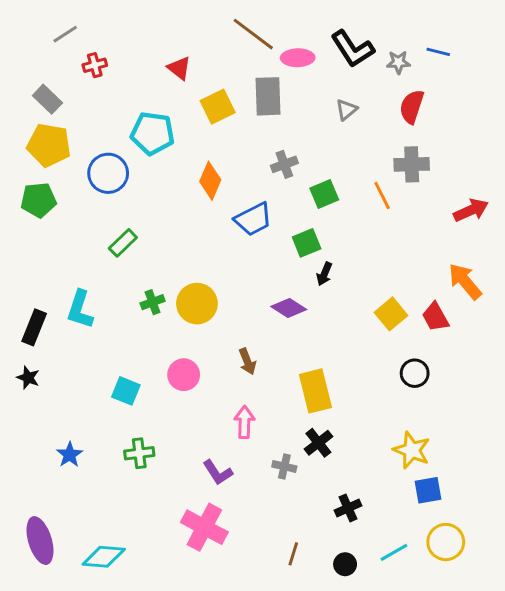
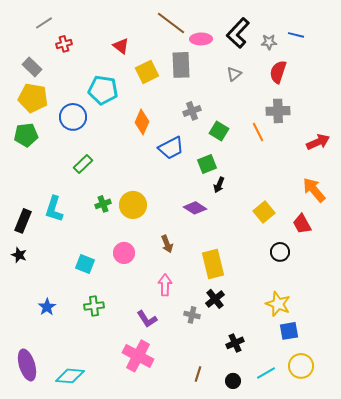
black L-shape: (352, 49) -> (238, 33), turned 76
green square: (324, 194) -> (219, 131), turned -36
red trapezoid: (435, 317) -> (302, 224), moved

